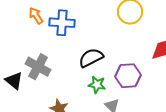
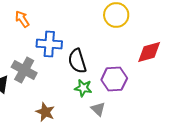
blue cross: (62, 23) -> (49, 44), moved
black semicircle: (91, 58) -> (77, 61), turned -80

